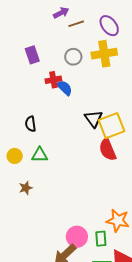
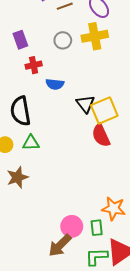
red cross: (53, 80) -> (34, 65), moved
blue semicircle: (64, 88) -> (55, 84), moved, turned 144
black semicircle: (31, 124) -> (21, 111), size x1.8
brown star: (26, 188) -> (17, 177), size x1.5

